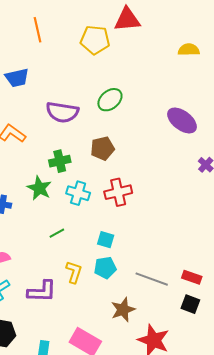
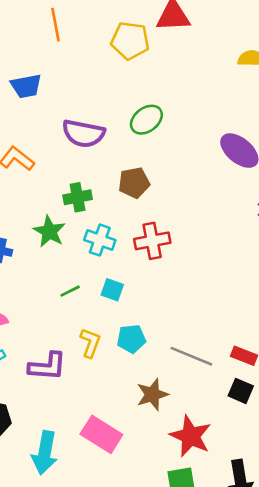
cyan square: (106, 240) -> (112, 290), moved

